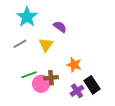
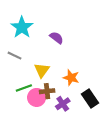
gray line: (20, 44) -> (15, 56), turned 56
yellow triangle: (46, 45) -> (42, 70), moved
purple cross: (77, 91) -> (63, 104), moved

